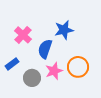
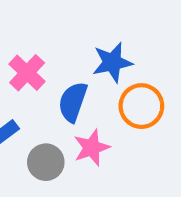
orange circle: (78, 67) -> (141, 106), moved

